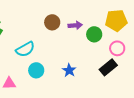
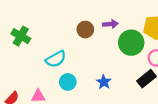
purple arrow: (75, 25) -> (110, 24), moved
green circle: (94, 34) -> (131, 43), size x1.5

